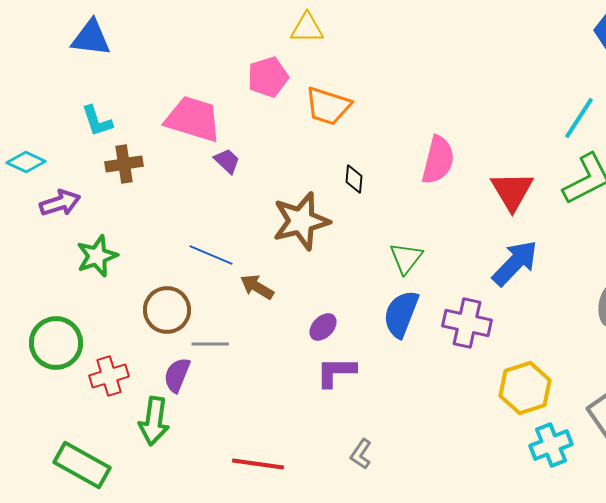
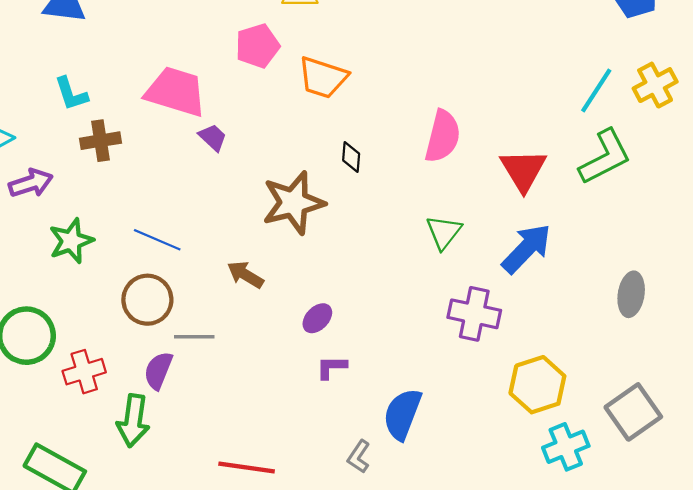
blue line: (211, 255) -> (157, 240), moved
green triangle: (406, 258) -> (444, 232), moved
blue semicircle: (401, 314) -> (402, 414), moved
purple L-shape: (336, 372) -> (332, 367), size x0.7

